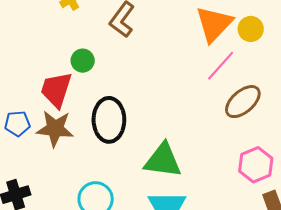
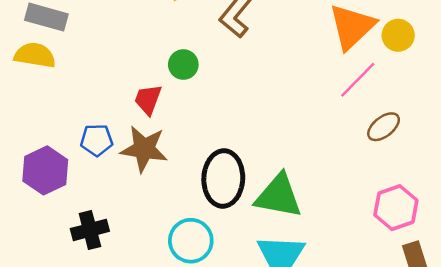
red trapezoid: (56, 90) -> (148, 100), size x0.7
brown ellipse: (243, 102) -> (384, 127), size x0.7
black ellipse: (109, 120) -> (223, 178), moved

